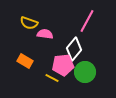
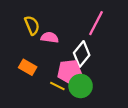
yellow semicircle: (29, 23) -> (32, 25), turned -132
green circle: (85, 72) -> (81, 86), moved

